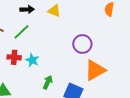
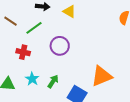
purple circle: (82, 44) -> (60, 46), moved
cyan star: (32, 60) -> (32, 79), moved

